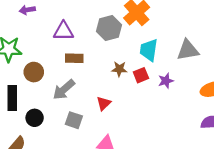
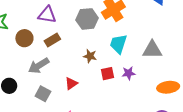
brown rectangle: (74, 58) -> (52, 40), turned -42
brown circle: (34, 72) -> (24, 38), moved
red square: (141, 75) -> (108, 74), moved

